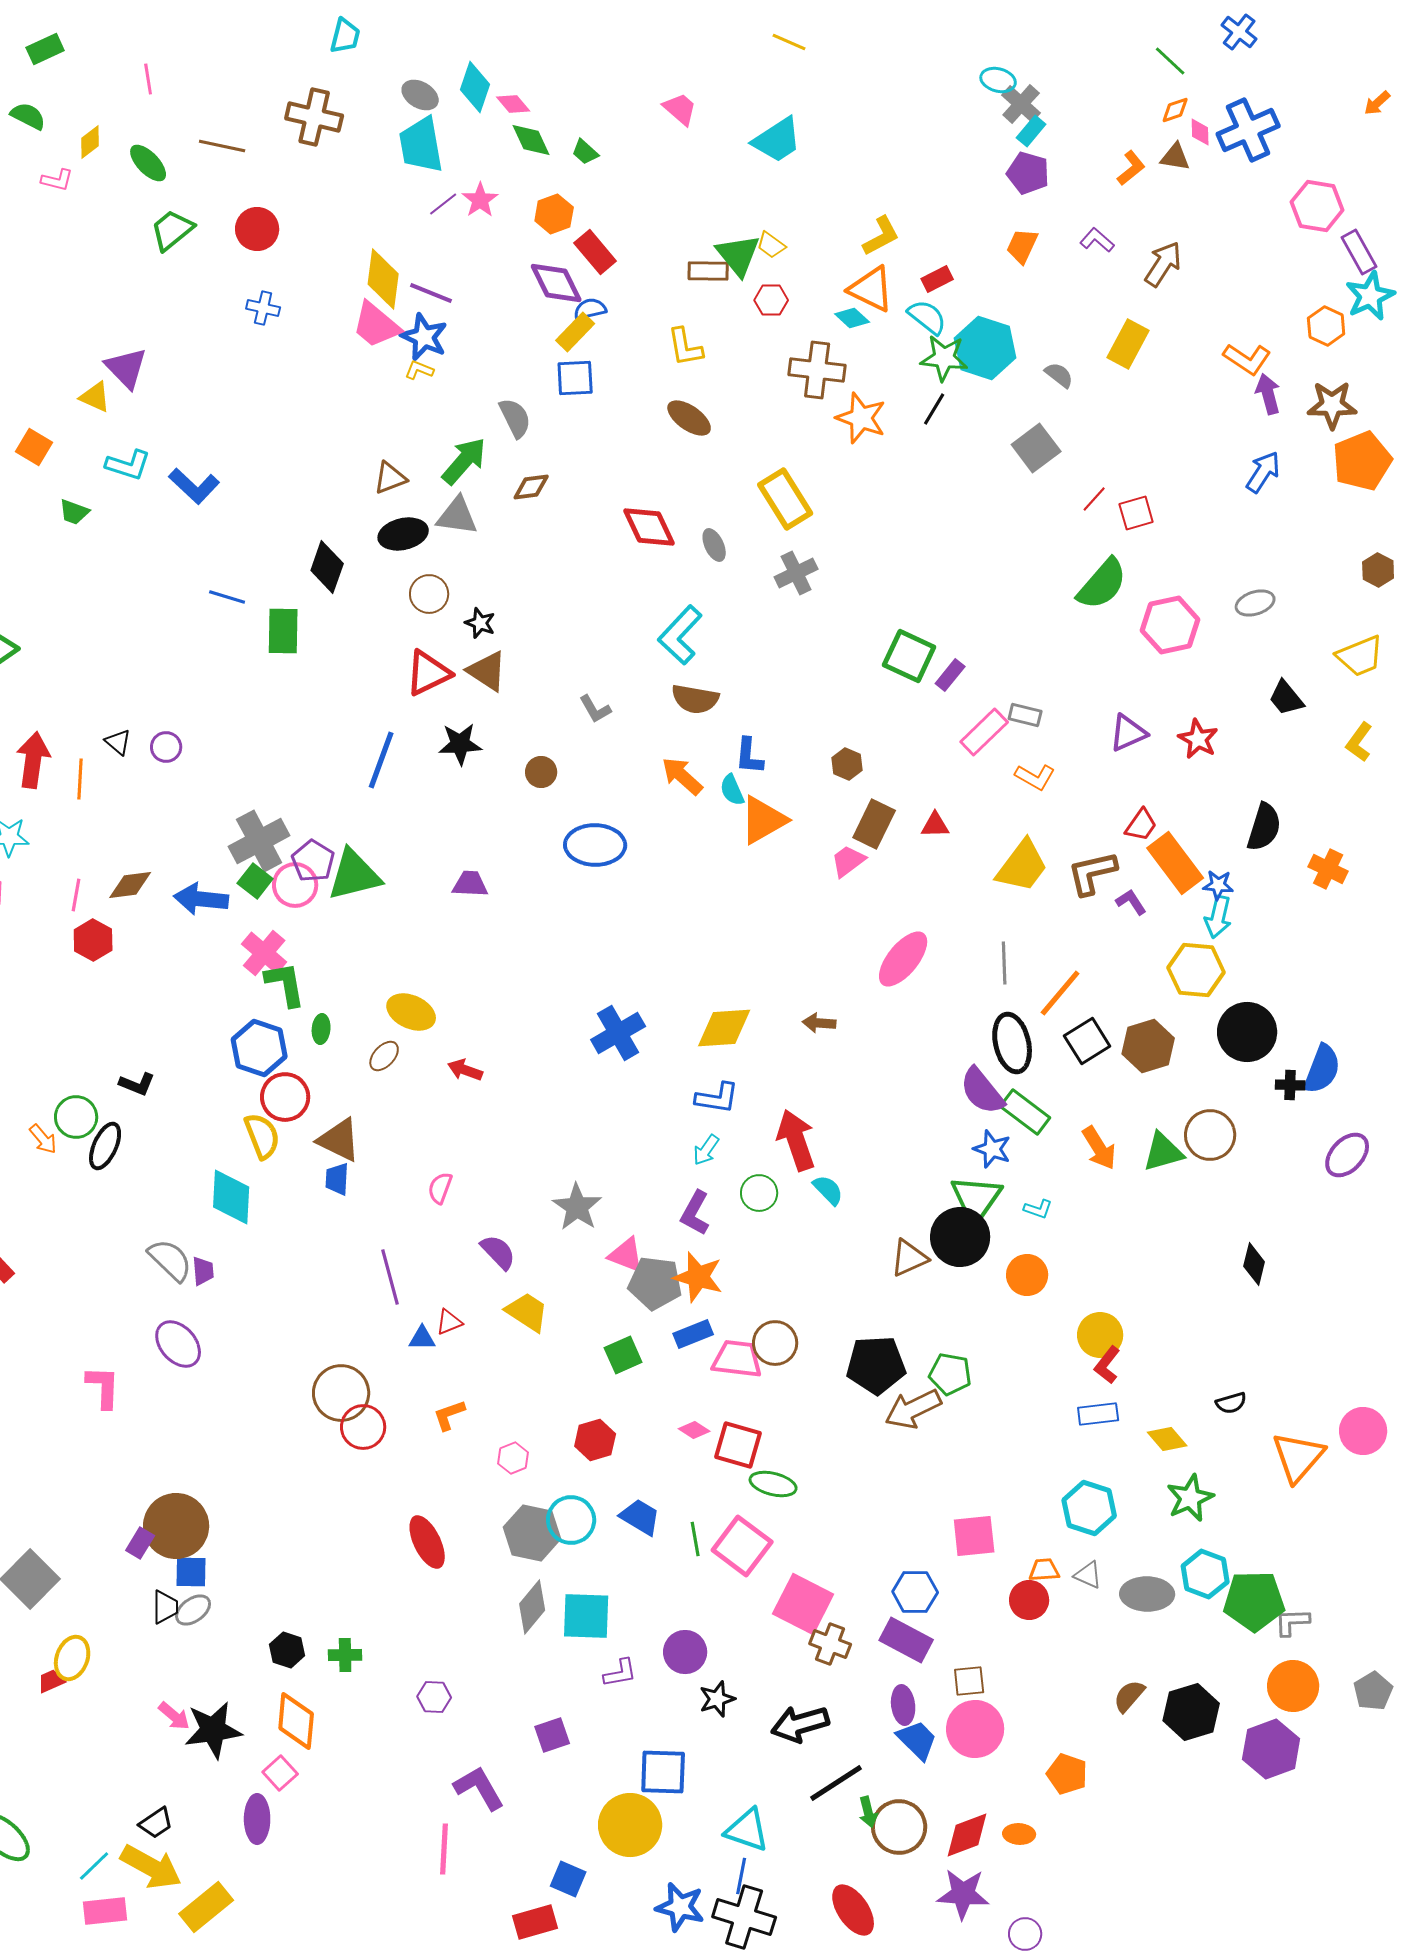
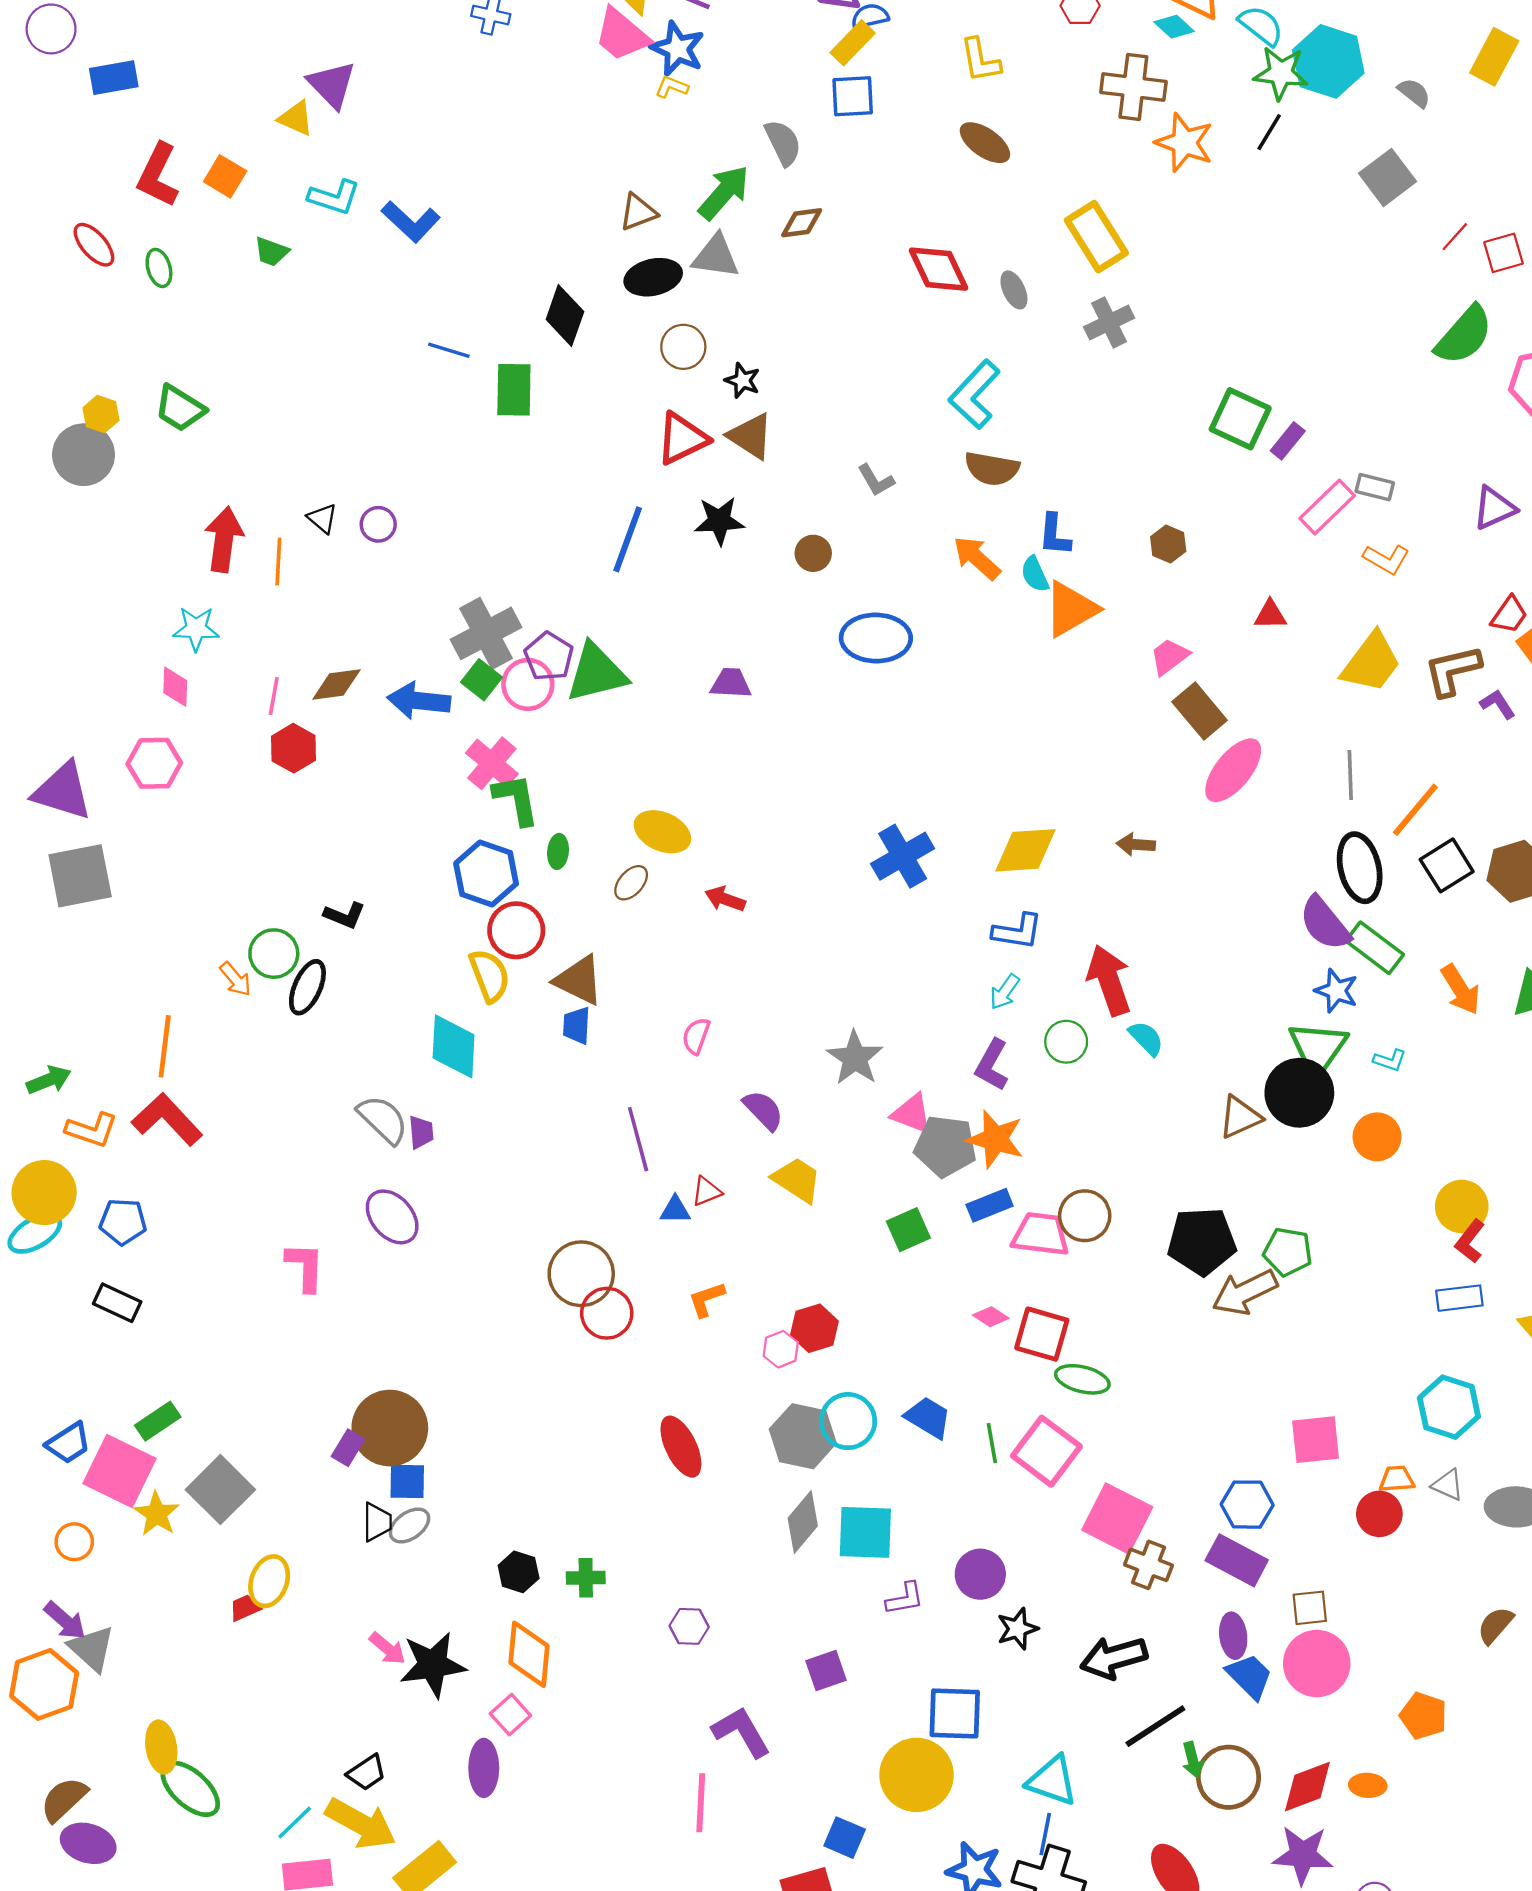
brown rectangle: (874, 824) -> (1200, 711), moved, turned -66
red hexagon: (595, 1440) -> (814, 1328), moved

